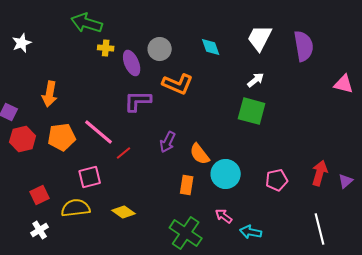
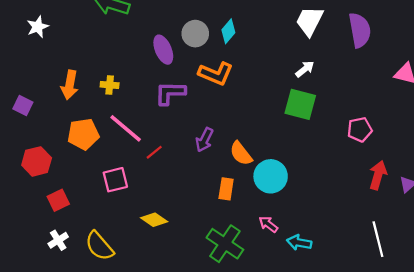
cyan diamond: (211, 47) -> (228, 31), moved, turned 60
yellow cross: (106, 48) -> (110, 85), moved
red hexagon: (23, 139) -> (37, 161), moved
pink pentagon: (277, 180) -> (360, 130), moved
yellow semicircle: (76, 208) -> (99, 246), moved, turned -124

